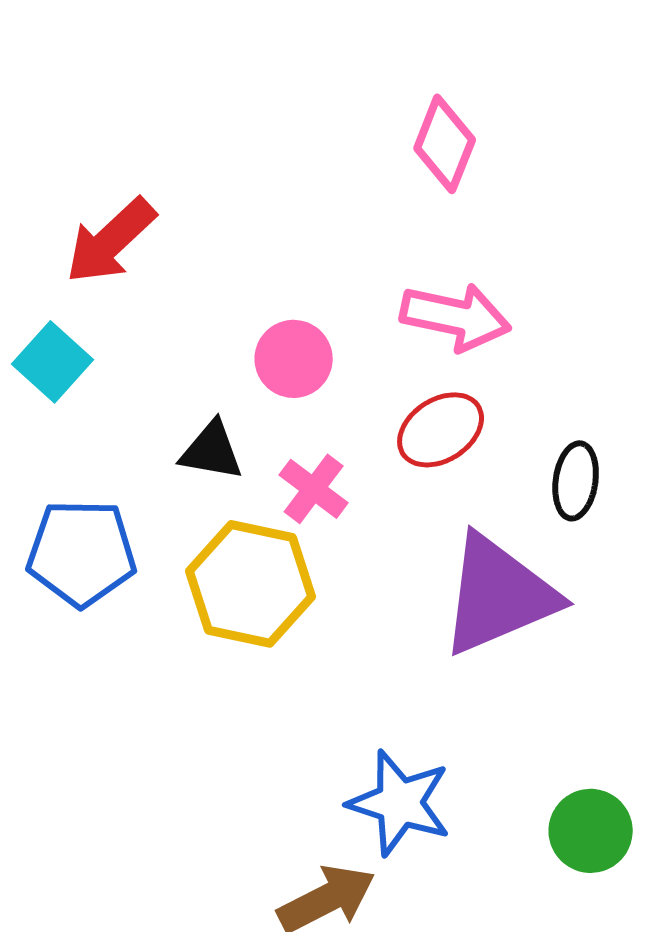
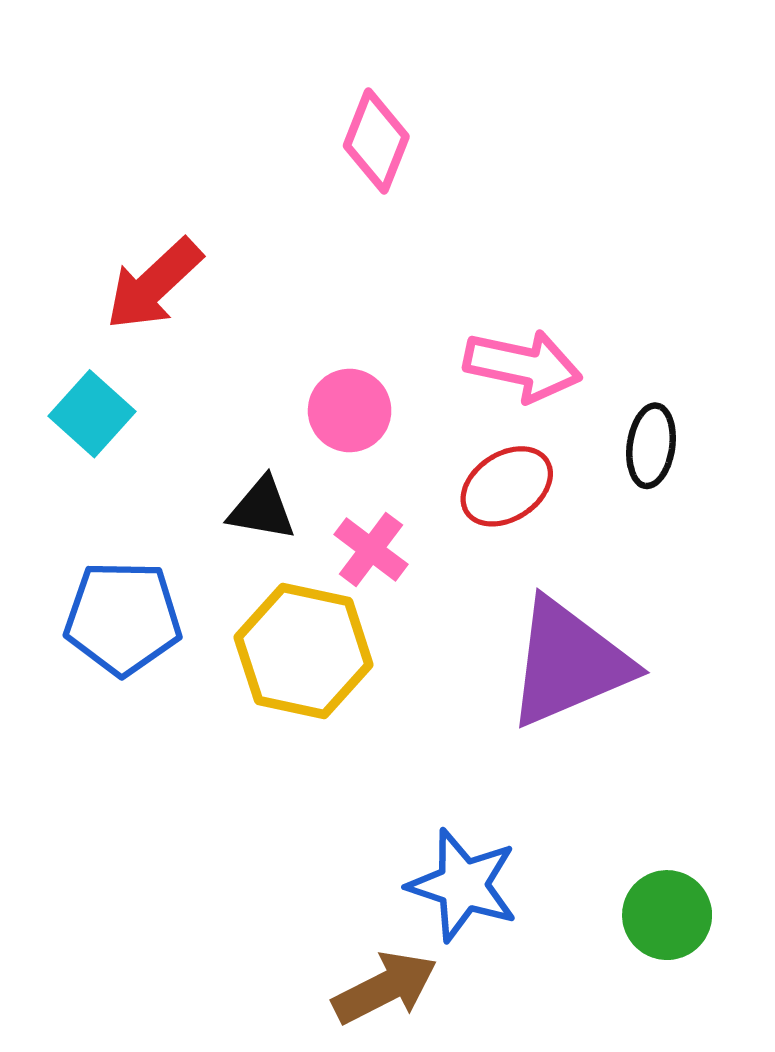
pink diamond: (445, 144) -> (376, 141), moved
black ellipse: (576, 481) -> (651, 446), moved

